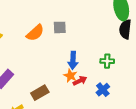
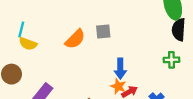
green cross: (107, 61) -> (171, 60), moved

